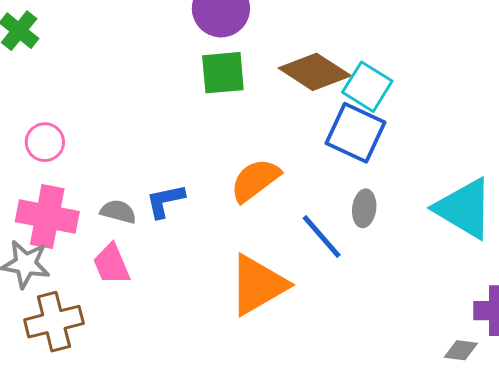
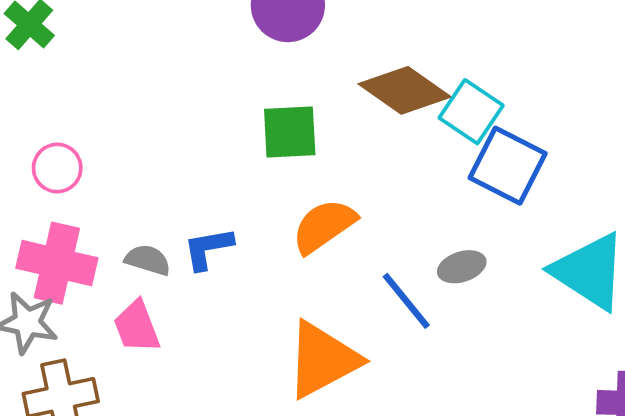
green square: (223, 73) -> (290, 132), moved
blue square: (356, 133) -> (508, 166), moved
gray ellipse: (364, 208) -> (462, 267), turned 63

